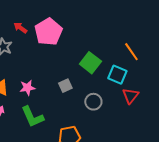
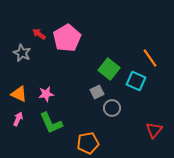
gray square: (65, 86) -> (97, 92), moved
red triangle: (130, 96) -> (154, 130), moved

